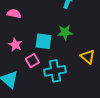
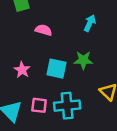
pink semicircle: (14, 14) -> (44, 30), moved
pink square: (32, 61) -> (39, 105), moved, turned 32

